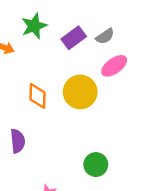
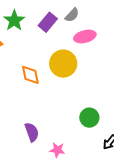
pink ellipse: (114, 66) -> (85, 37), turned 35
purple semicircle: (18, 141) -> (32, 132), moved

